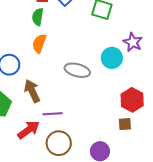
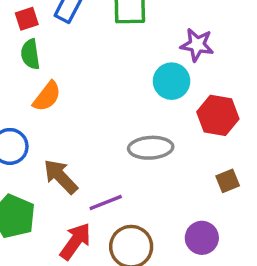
orange semicircle: (39, 43) -> (47, 96), turned -144
gray ellipse: (77, 70) -> (151, 148), moved
red hexagon: (132, 100) -> (218, 115), moved

